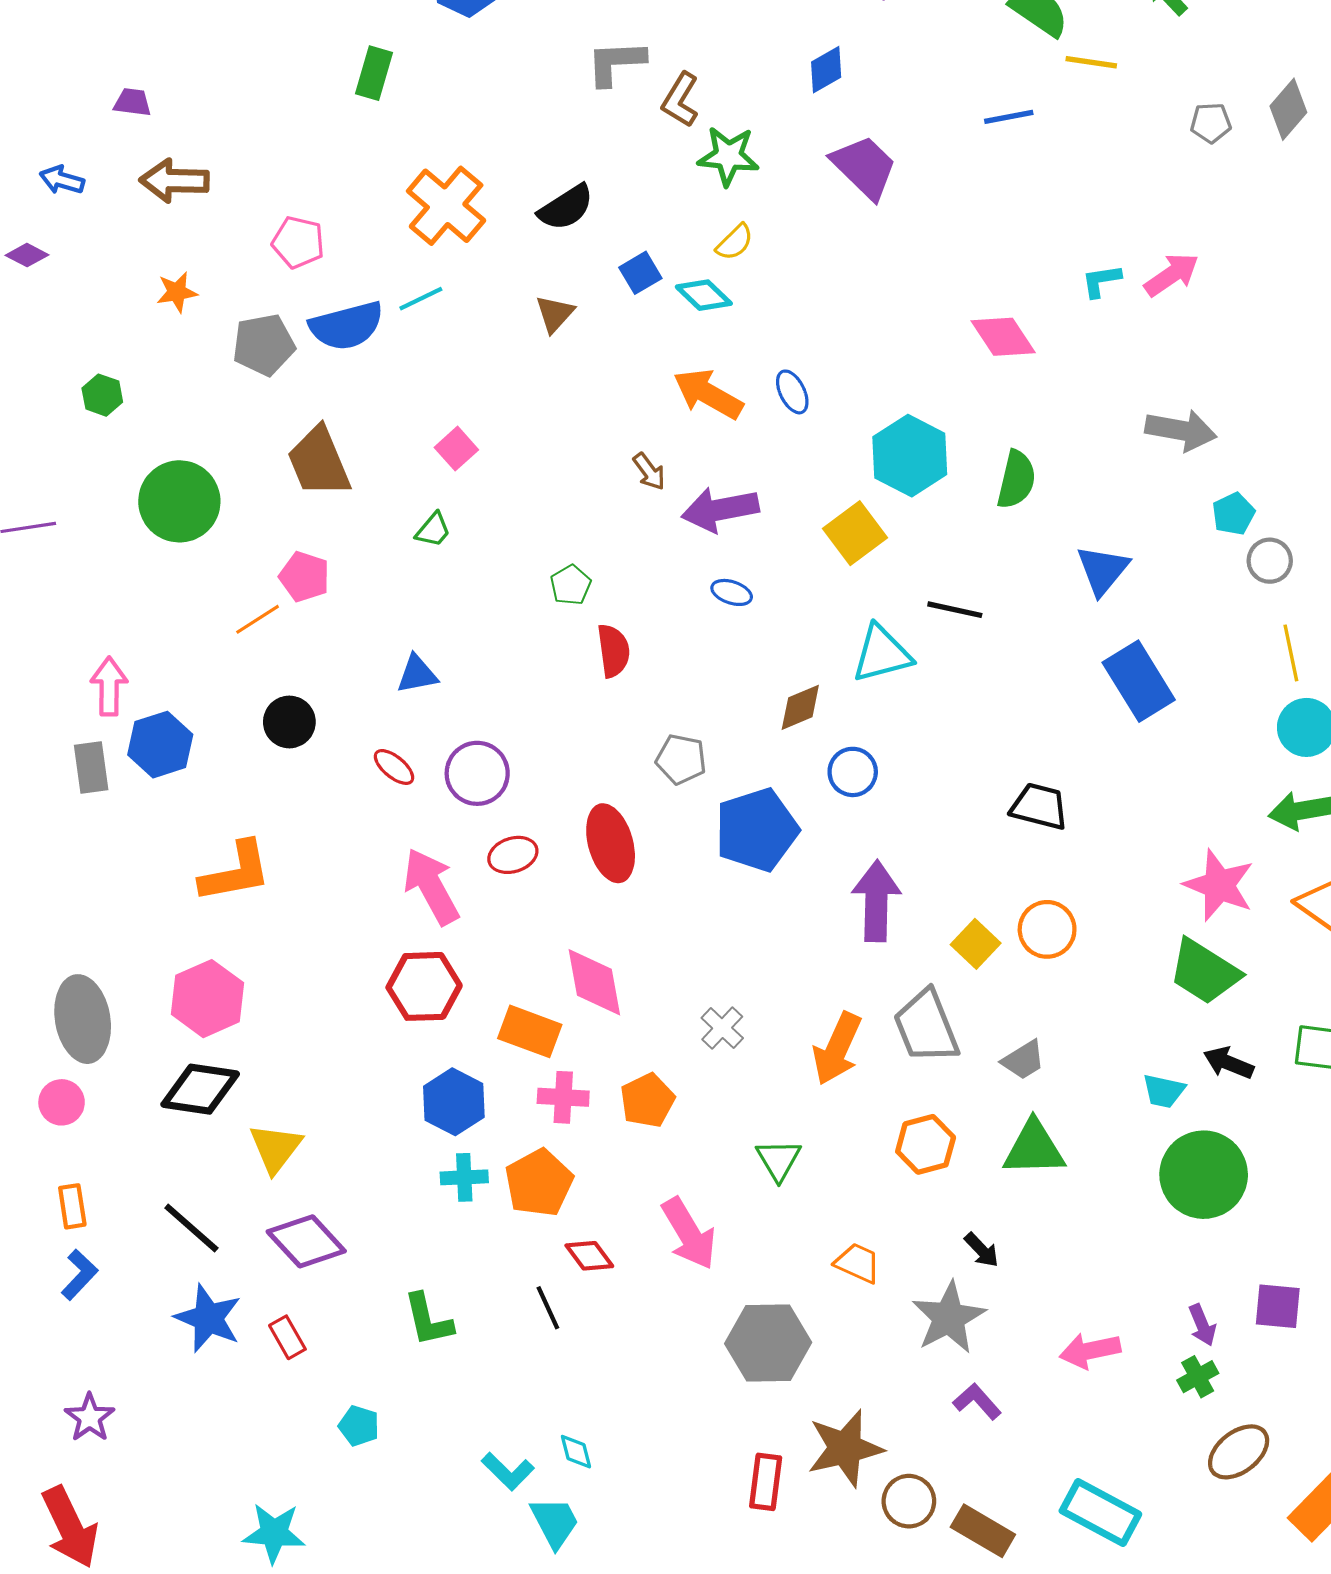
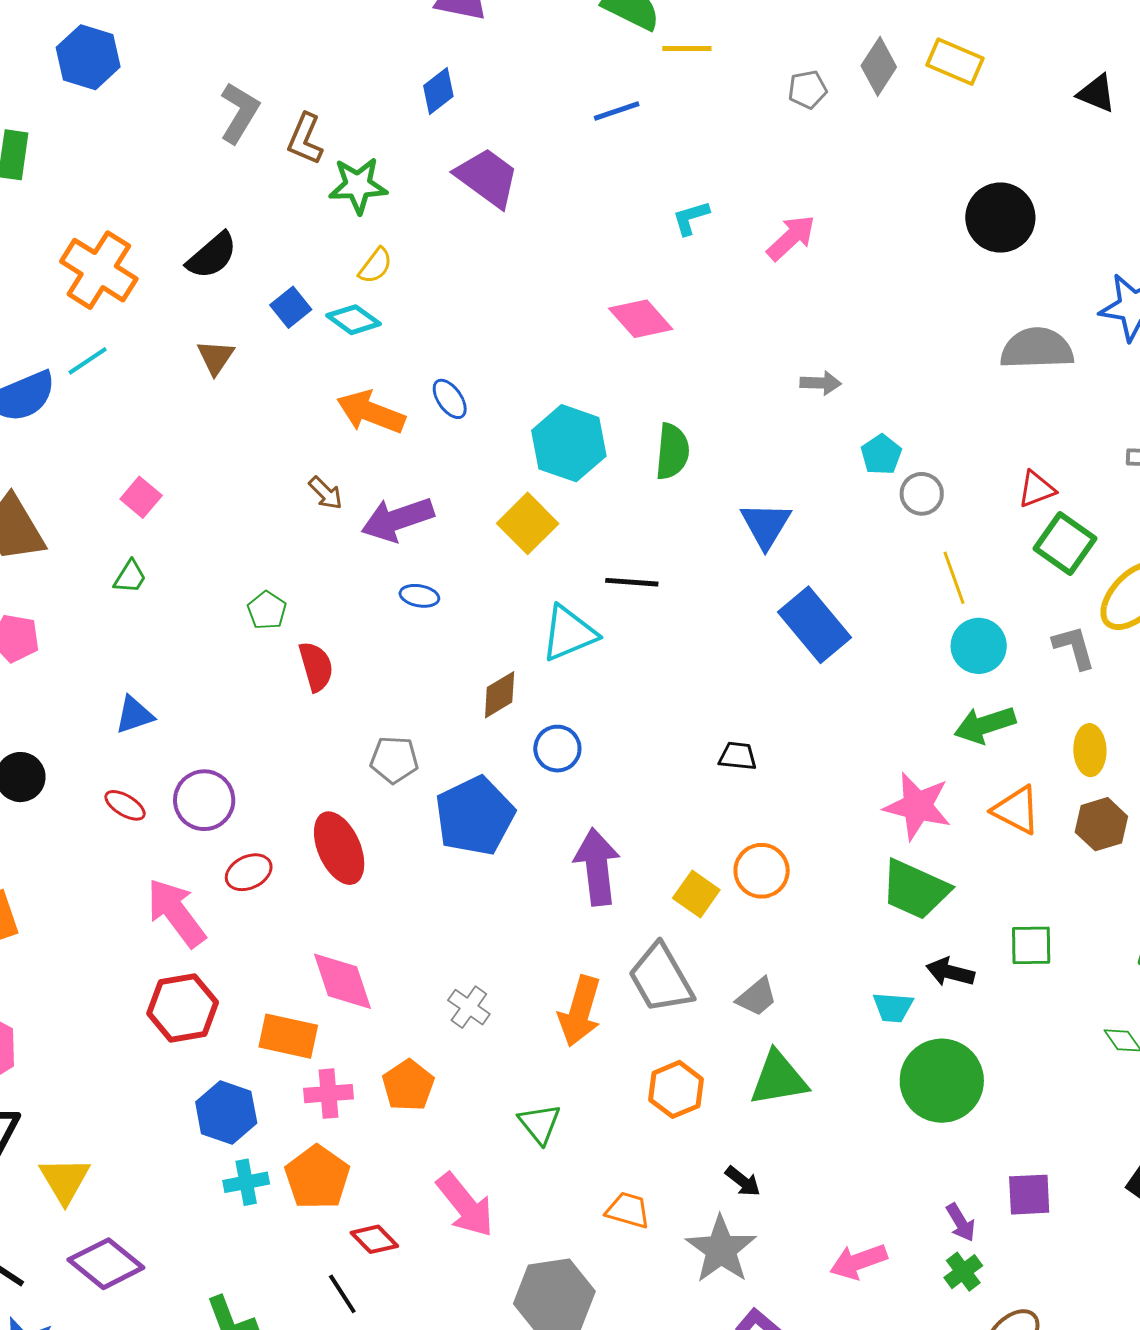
gray L-shape: (616, 63) -> (239, 113), turned 132
cyan L-shape: (1101, 281) -> (691, 218), moved
gray arrow: (1181, 430) -> (821, 383), size x0.6
black trapezoid: (1039, 806) -> (738, 756), size x0.7

